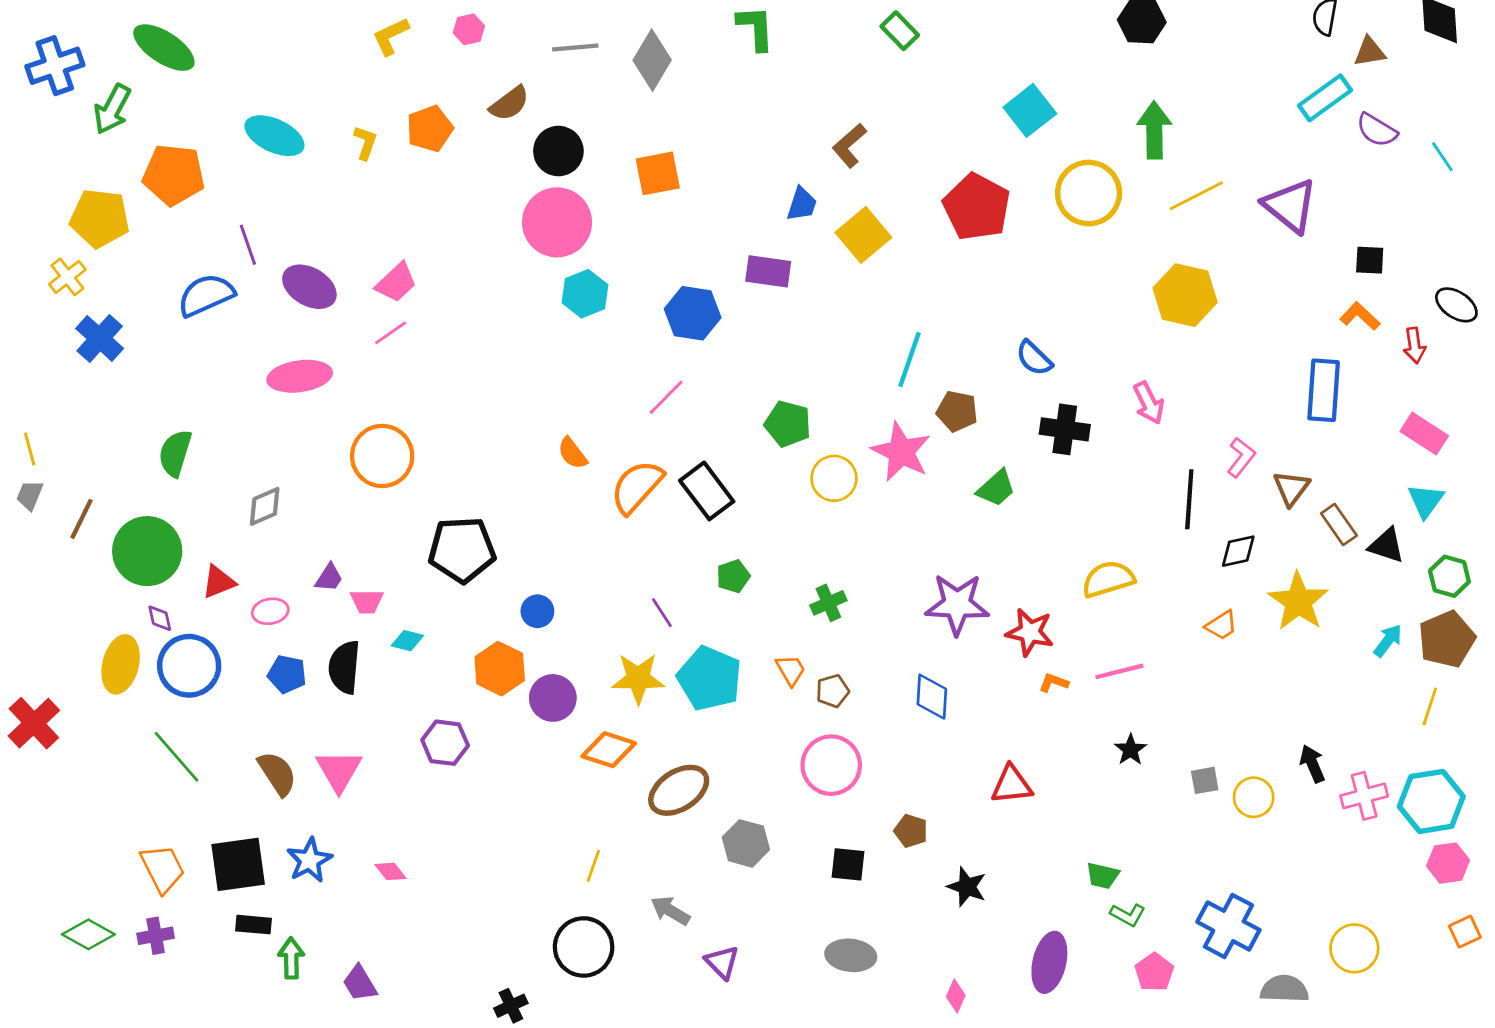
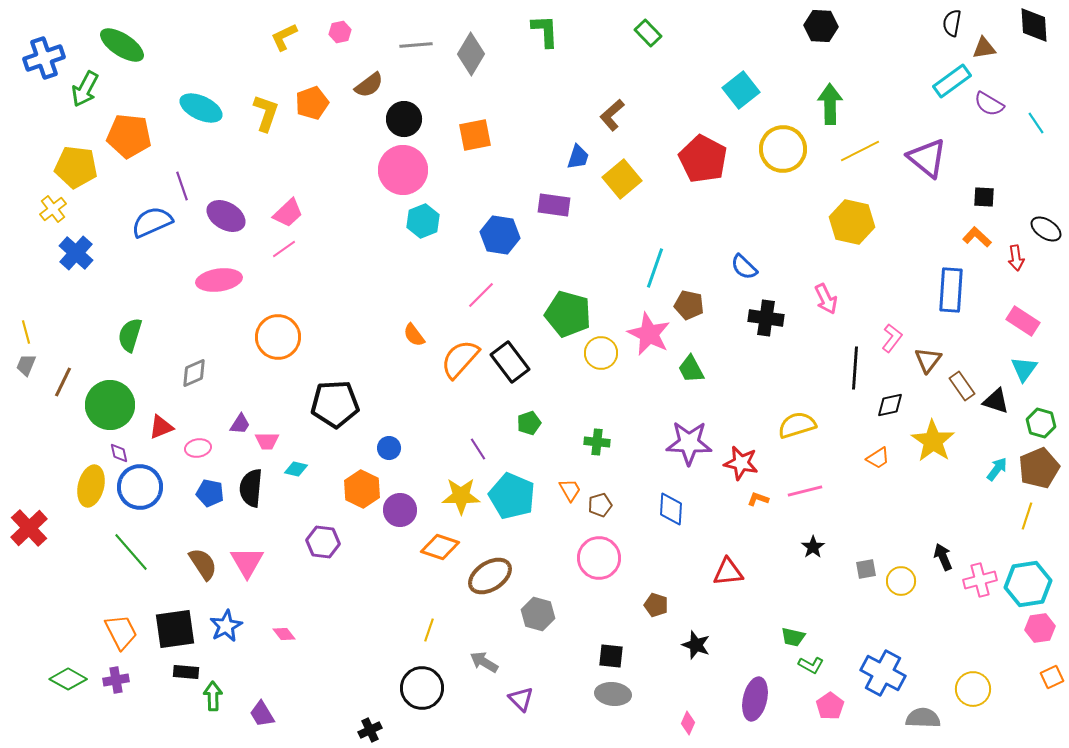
yellow L-shape: (365, 143) -> (266, 113), size x1.5
green pentagon: (788, 424) -> (568, 314), size x1.4
green trapezoid: (996, 488) -> (691, 369), moved, turned 104
green cross: (828, 603) -> (597, 442), turned 30
black square: (848, 864) -> (611, 656), moved

